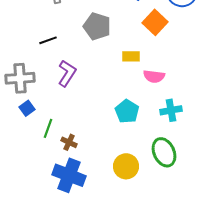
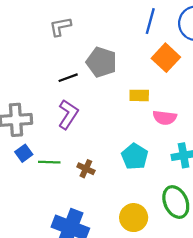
black line: (48, 40) -> (68, 78), moved
green line: (48, 128) -> (49, 162), moved, turned 72
brown cross: (69, 142) -> (86, 169), moved

